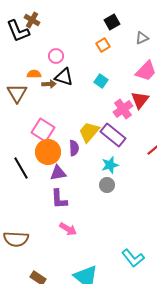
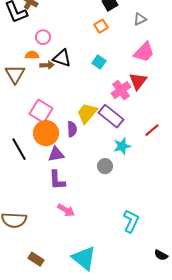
pink circle: (56, 56) -> (43, 37), moved
cyan star: (110, 165) -> (122, 146), moved
cyan L-shape: (133, 258) -> (131, 221), moved, turned -115

